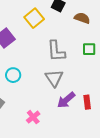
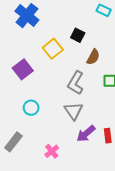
brown semicircle: (82, 18) -> (93, 57), moved, turned 98
gray L-shape: (56, 51) -> (76, 83), turned 35

